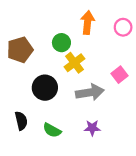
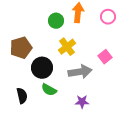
green circle: (61, 43) -> (56, 21), moved
brown pentagon: (20, 50) -> (21, 48), moved
green semicircle: (52, 130) -> (49, 90), moved

